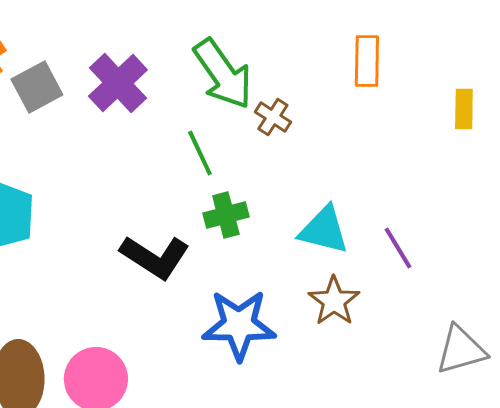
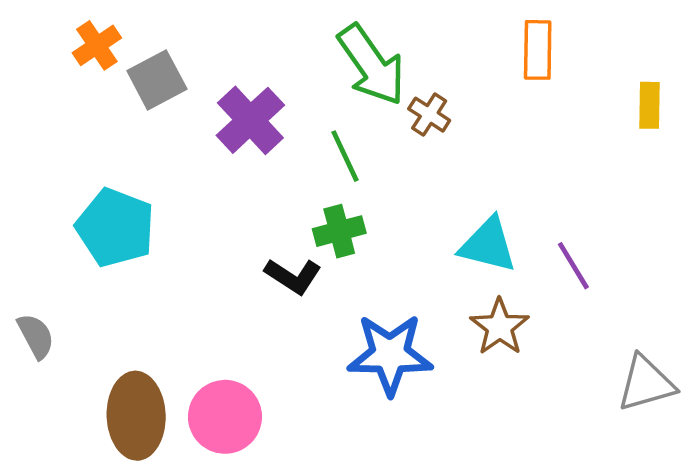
purple cross: (118, 83) -> (250, 120), moved
green cross: (226, 215) -> (339, 231), moved
black L-shape: (155, 257) -> (293, 276), size x0.7

